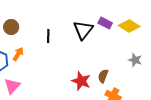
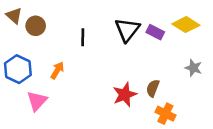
purple rectangle: (105, 23) -> (155, 32), moved
orange arrow: (18, 54) -> (57, 70), moved
red star: (81, 81) -> (125, 95), turned 30

